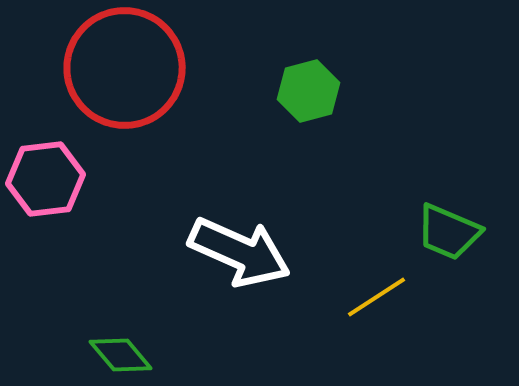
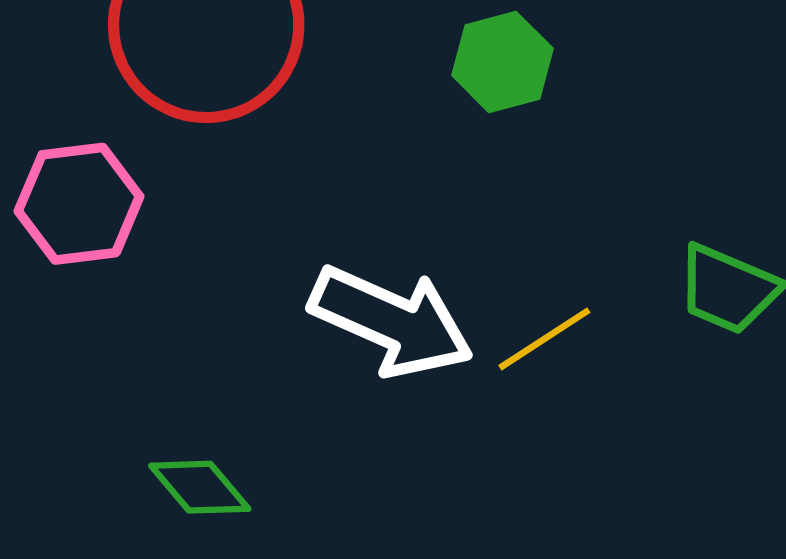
yellow line: (377, 297) -> (544, 339), moved

